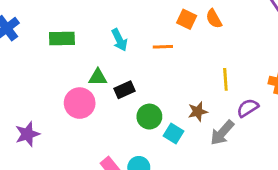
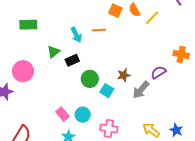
cyan arrow: (119, 40) -> (76, 35), moved
green triangle: (98, 77) -> (53, 52), turned -40
yellow line: (225, 79) -> (152, 18), moved, turned 49
pink circle: (80, 103) -> (23, 71), moved

